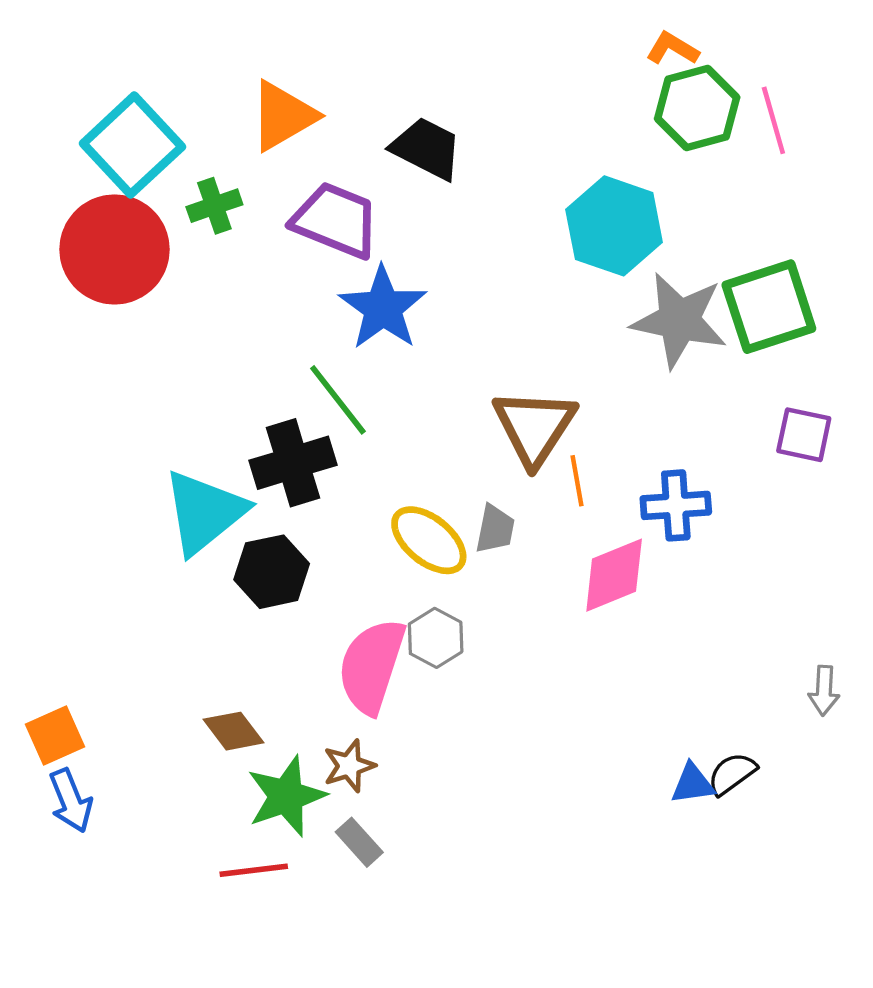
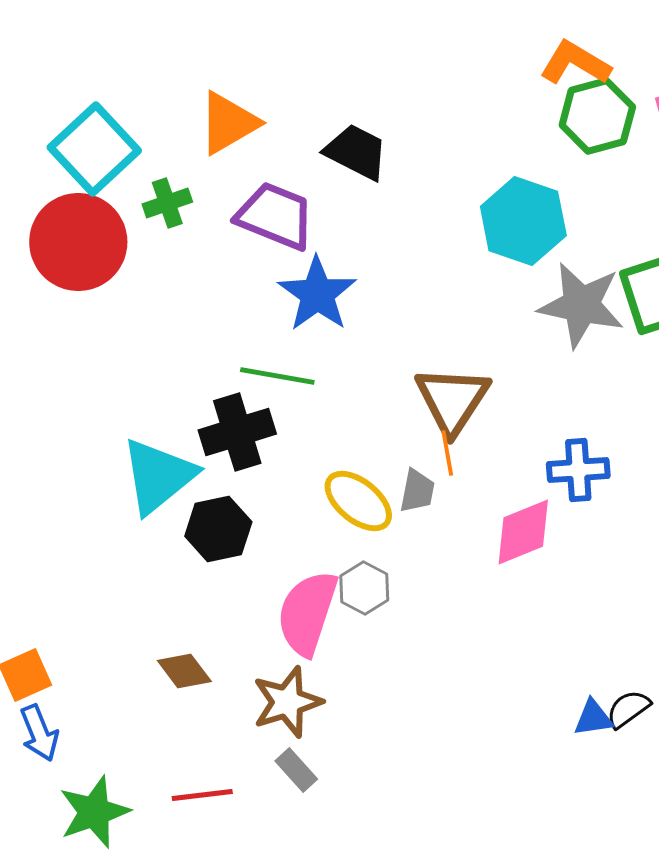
orange L-shape: (672, 49) -> (575, 63), size x1.5
green line: (338, 400) -> (277, 376), turned -42
orange line: (577, 481) -> (447, 453), moved
brown star: (349, 766) -> (287, 702), size x1.5
green star: (286, 796) -> (94, 812), moved

